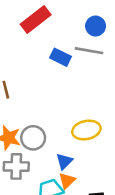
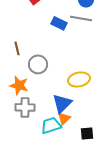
gray circle: (33, 138) -> (38, 64), moved
blue triangle: (64, 161) -> (62, 103), size x1.5

